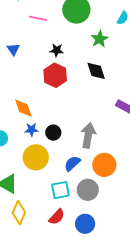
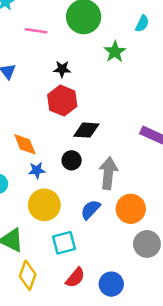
black diamond: (96, 71) -> (86, 130), moved, turned -65
black circle: (53, 133) -> (72, 160), moved
cyan square: (60, 190) -> (64, 243), moved
gray circle: (88, 190) -> (147, 244), moved

